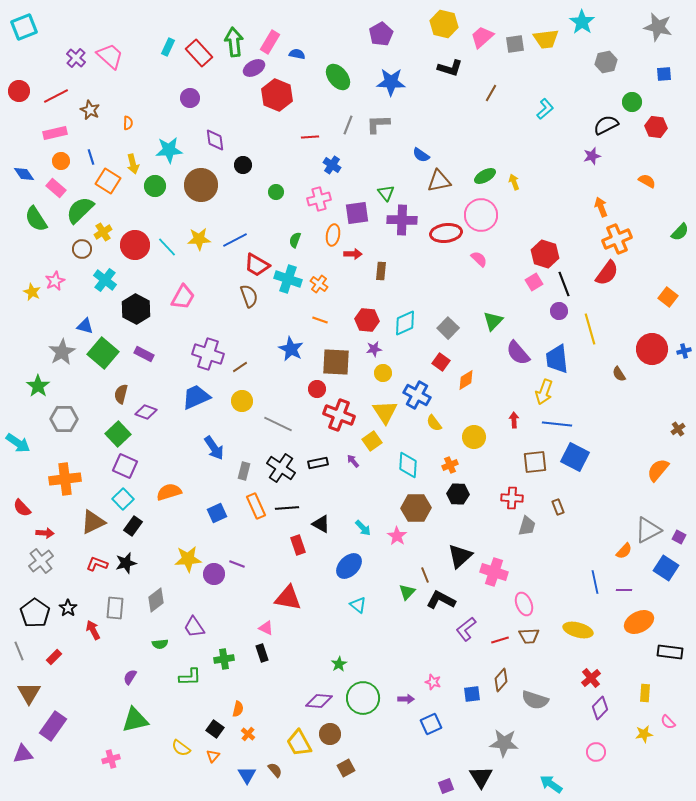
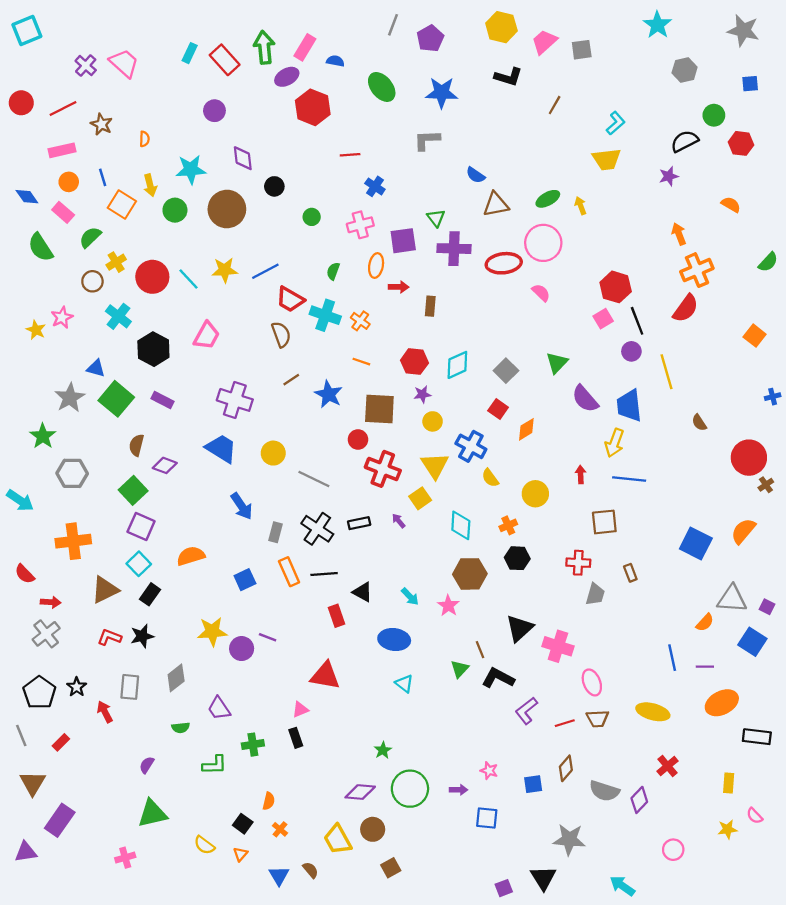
yellow trapezoid: (546, 39) -> (607, 159), moved
gray line: (348, 125) -> (393, 25), moved
green semicircle: (80, 210) -> (90, 237), size x0.7
red circle: (652, 349) -> (749, 458), moved
brown line: (240, 367) -> (291, 380), moved
blue trapezoid: (196, 397) -> (221, 449), turned 56
blue square: (575, 457) -> (696, 543), moved
gray triangle: (648, 530) -> (732, 599), turned 32
blue ellipse: (349, 566) -> (394, 639), turned 52
pink triangle: (266, 628) -> (300, 710), turned -49
purple diamond: (600, 708) -> (639, 800), moved
blue square: (431, 724) -> (487, 818), turned 30

